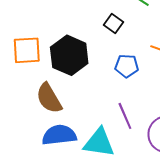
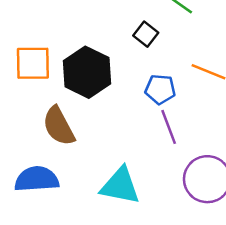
purple line: (125, 116) -> (169, 127), moved
blue semicircle: (59, 135) -> (37, 179), moved

